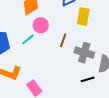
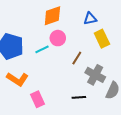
yellow rectangle: (83, 17) -> (102, 39), turned -48
black line: (88, 79) -> (79, 97), moved

